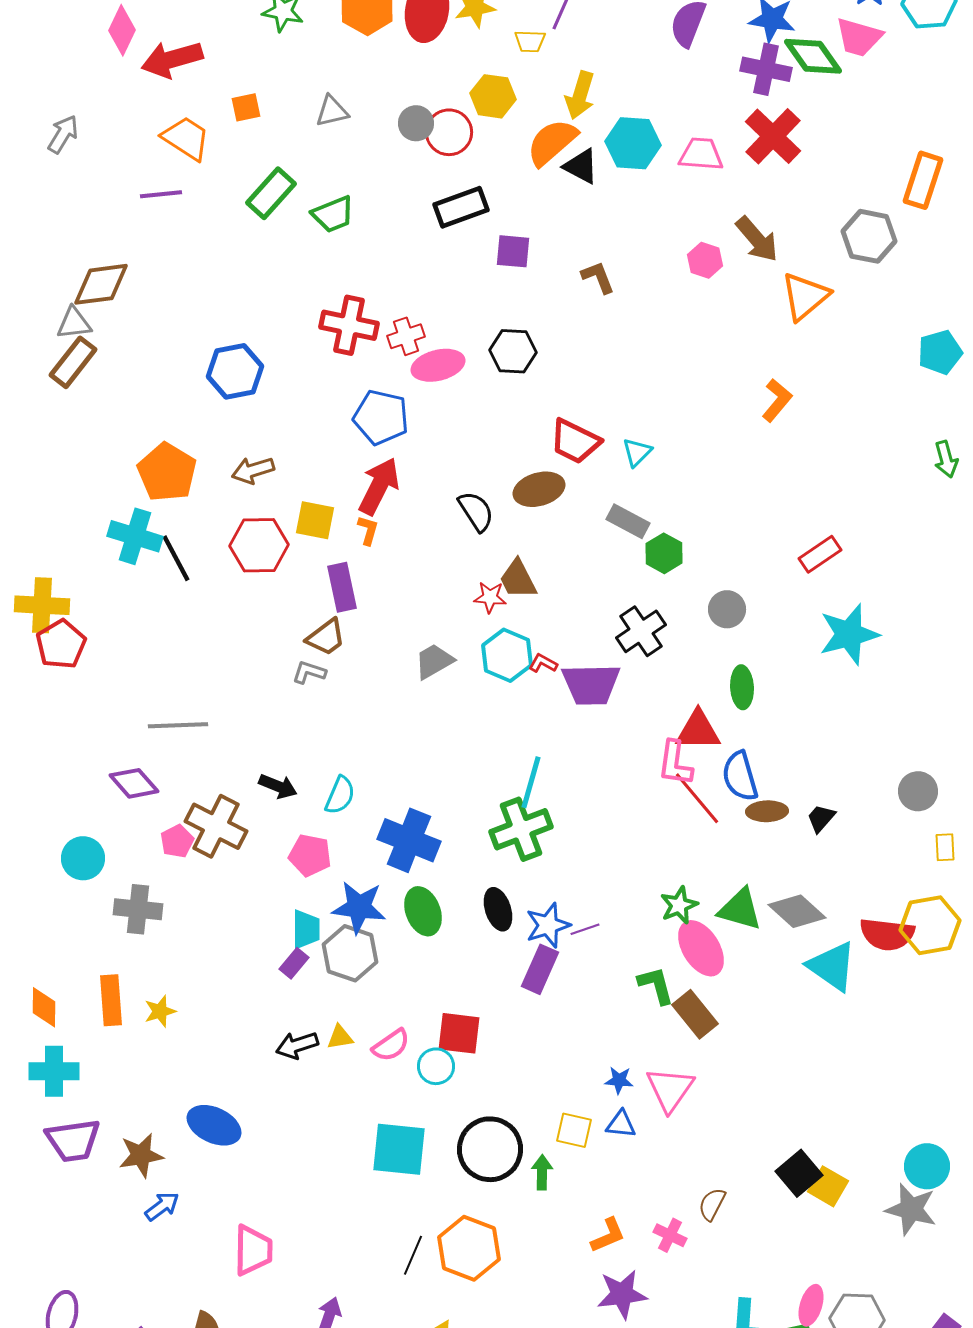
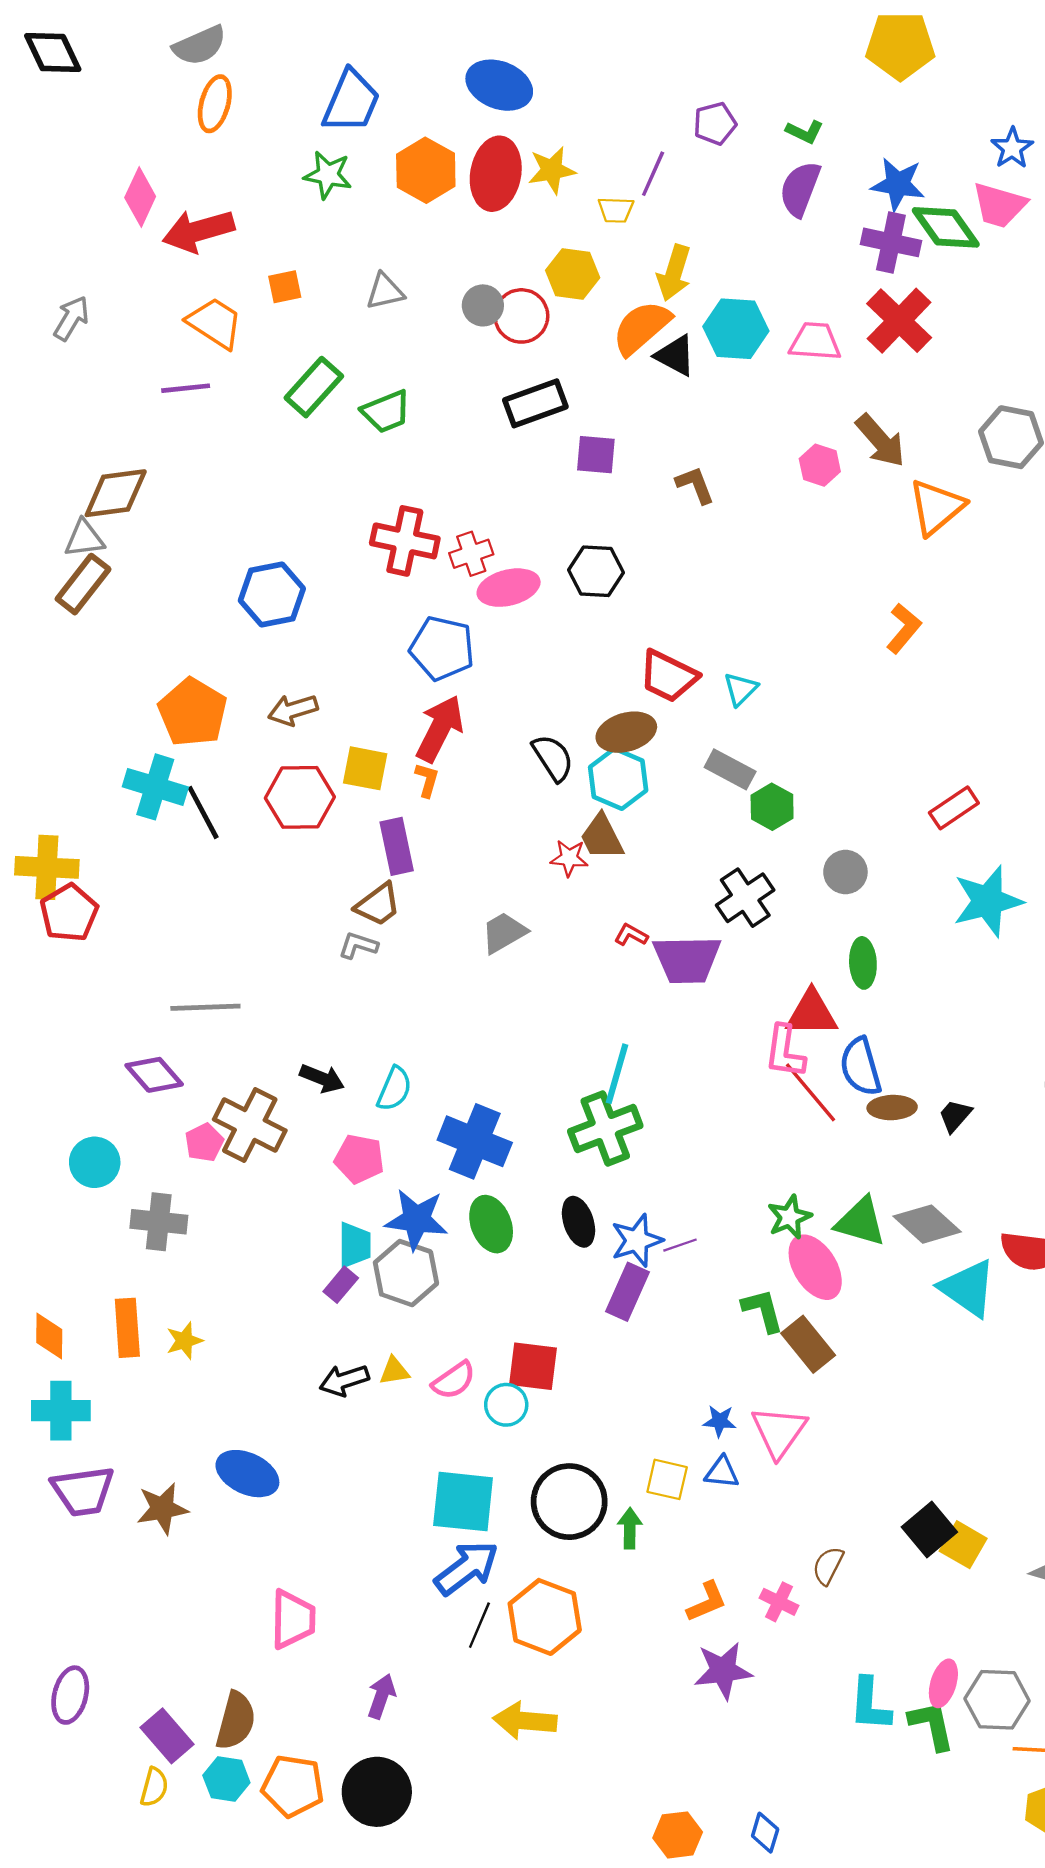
cyan hexagon: (507, 655) -> (618, 779), moved
blue arrow: (162, 1206) -> (467, 1568), moved, size x1.6

